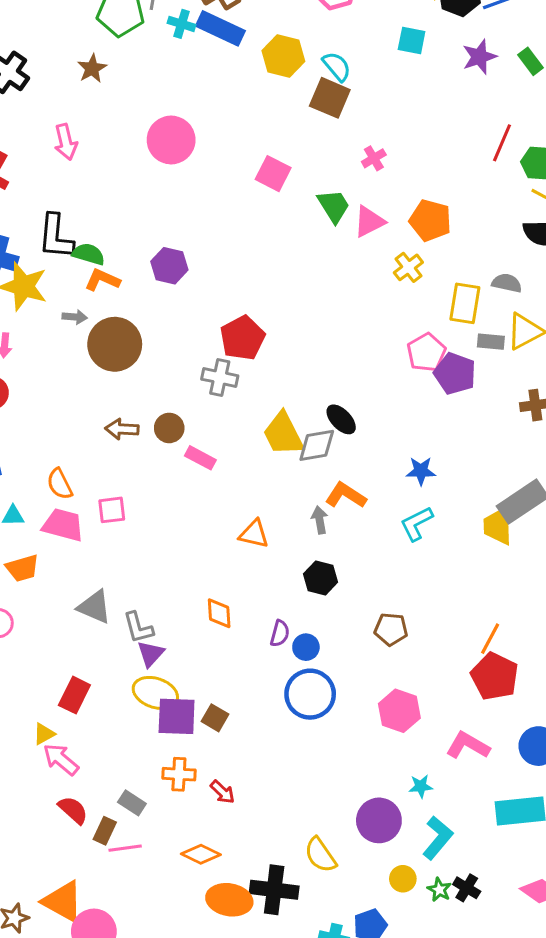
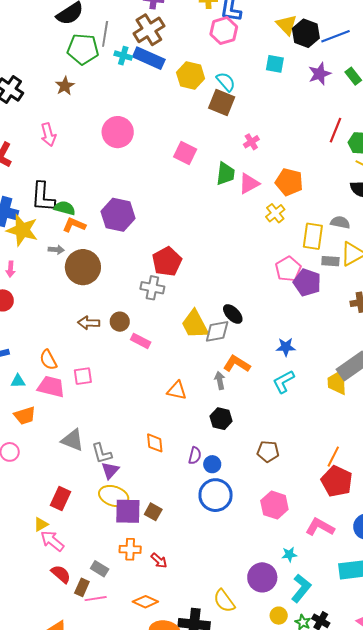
green trapezoid: (334, 206) -> (225, 174), turned 40
purple hexagon: (169, 266) -> (118, 215), size x1.4

